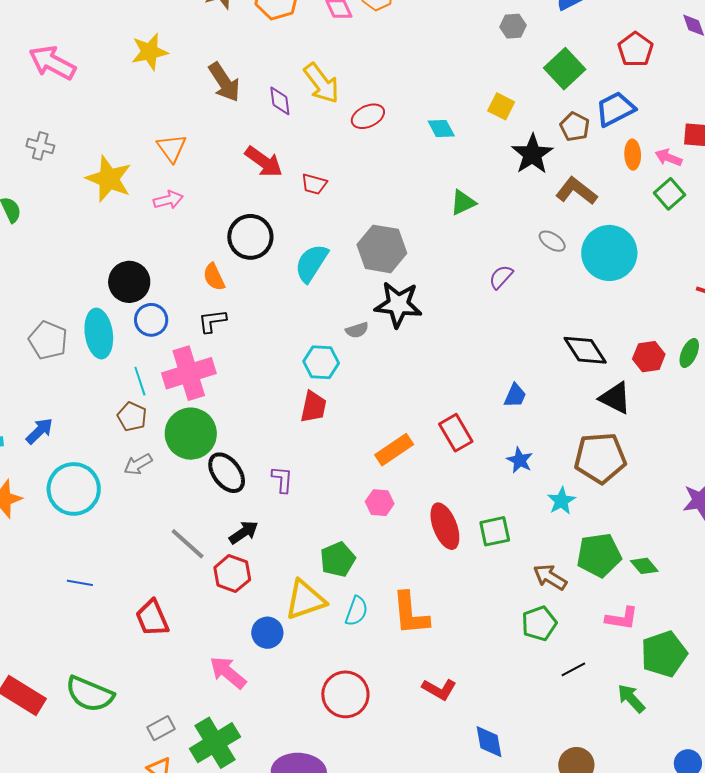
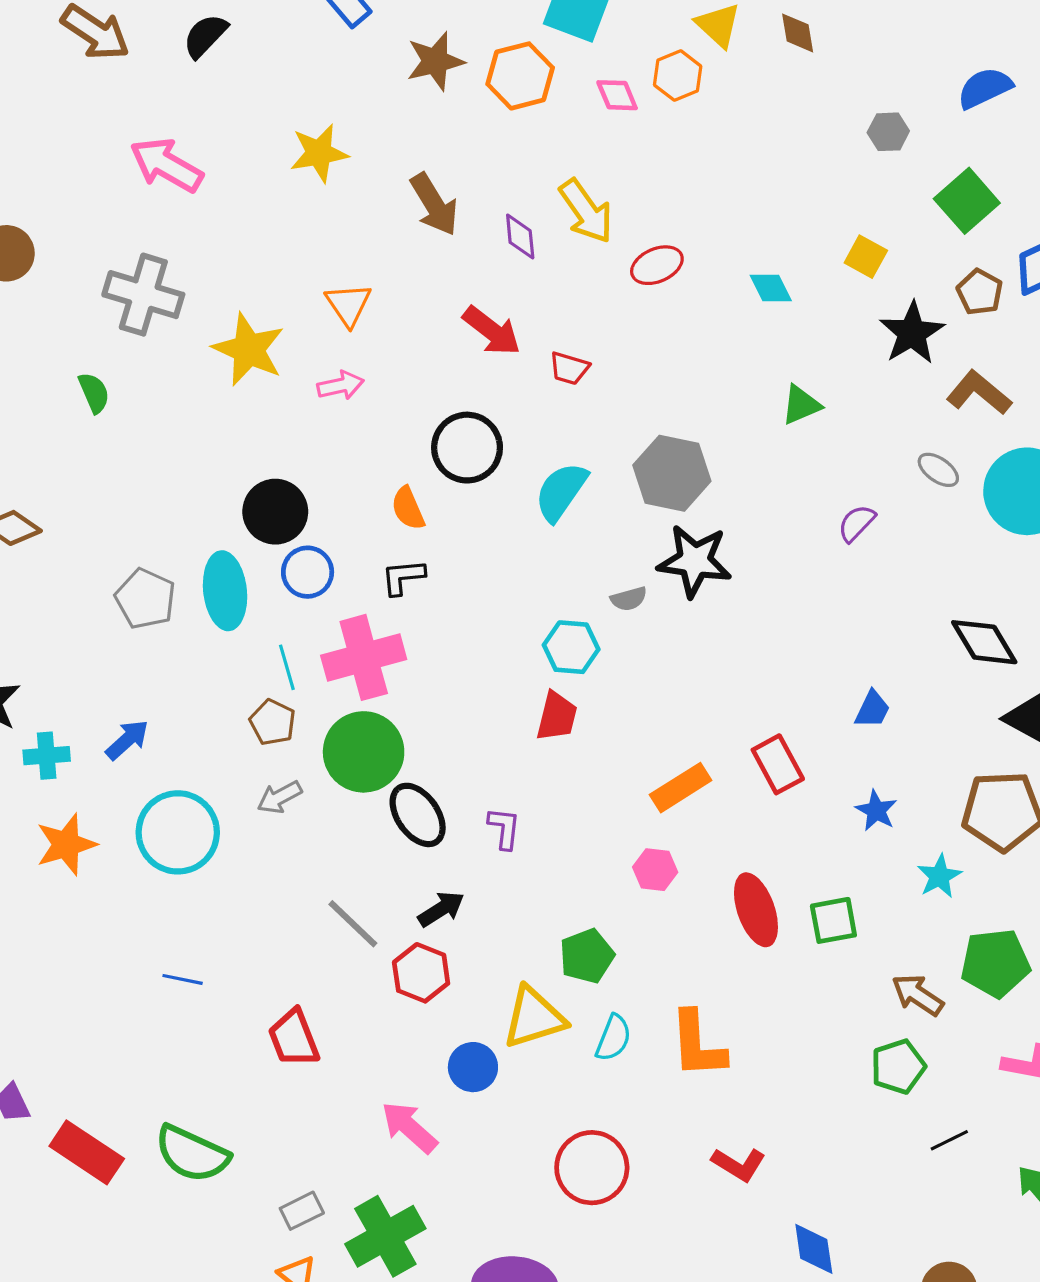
gray cross: (40, 146) -> (143, 295), size x1.8

